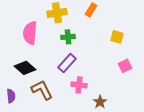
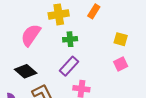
pink semicircle: (30, 33) -> (31, 35), turned 30
pink square: (125, 66) -> (121, 64), moved

